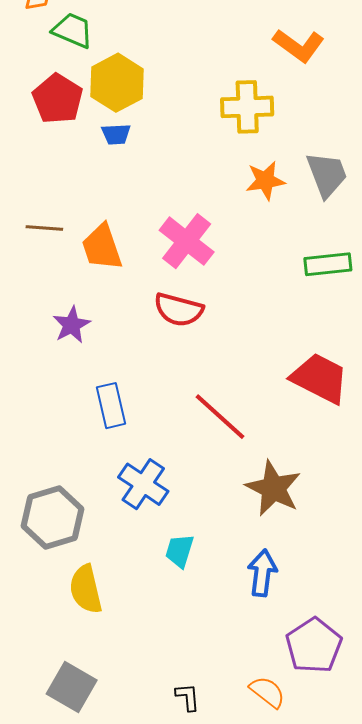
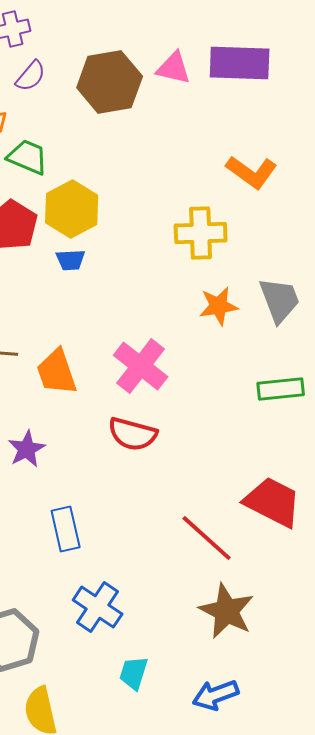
red line: (220, 417) -> (207, 538), moved
blue arrow: (262, 573) -> (216, 695), turned -117

